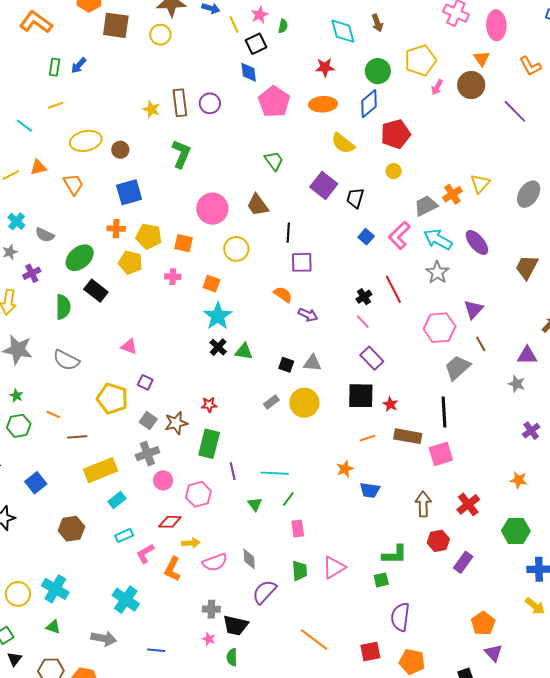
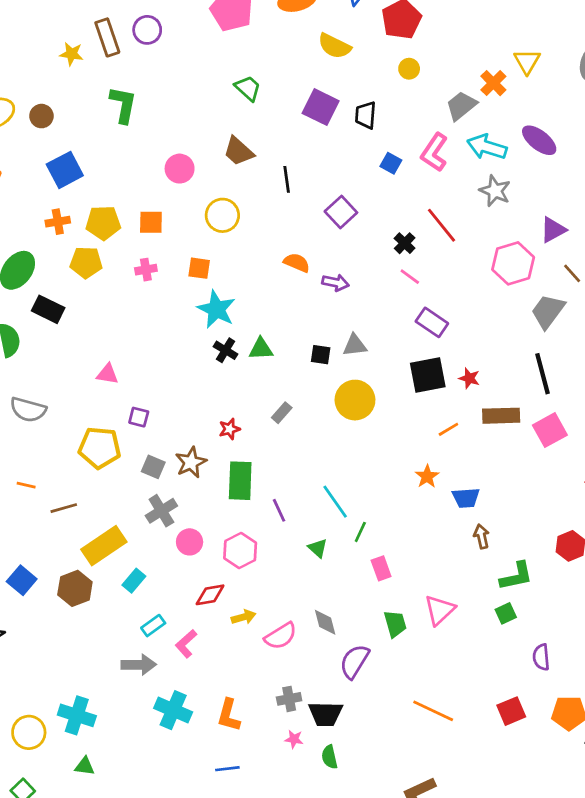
pink circle: (212, 209) -> (180, 169), size x0.7
purple square: (302, 262) -> (341, 212), moved, turned -30
purple triangle: (473, 309) -> (553, 230), turned 30
gray rectangle: (271, 402) -> (282, 413), moved
cyan line: (275, 473) -> (335, 502), turned 64
brown arrow: (423, 504) -> (481, 536), moved, size x0.7
brown hexagon: (71, 529) -> (75, 588), moved
orange L-shape: (172, 569) -> (229, 715), moved
purple semicircle: (400, 617) -> (541, 657), size x0.7
gray arrow: (104, 639) -> (139, 665), moved

